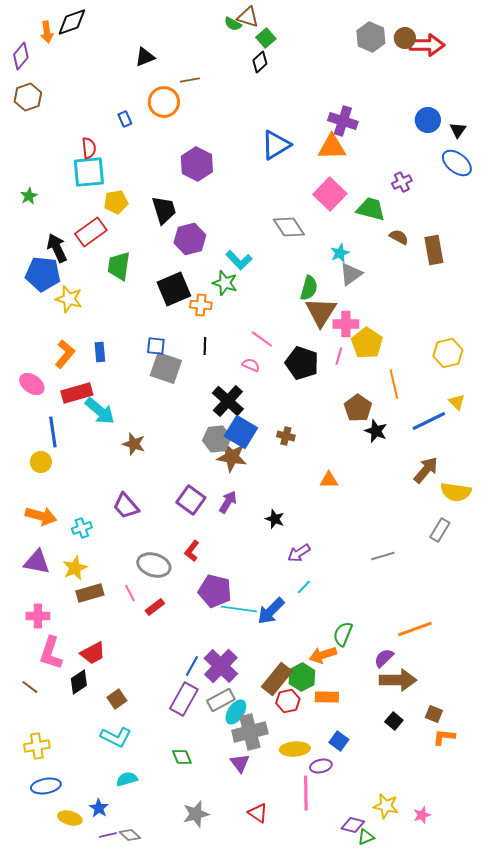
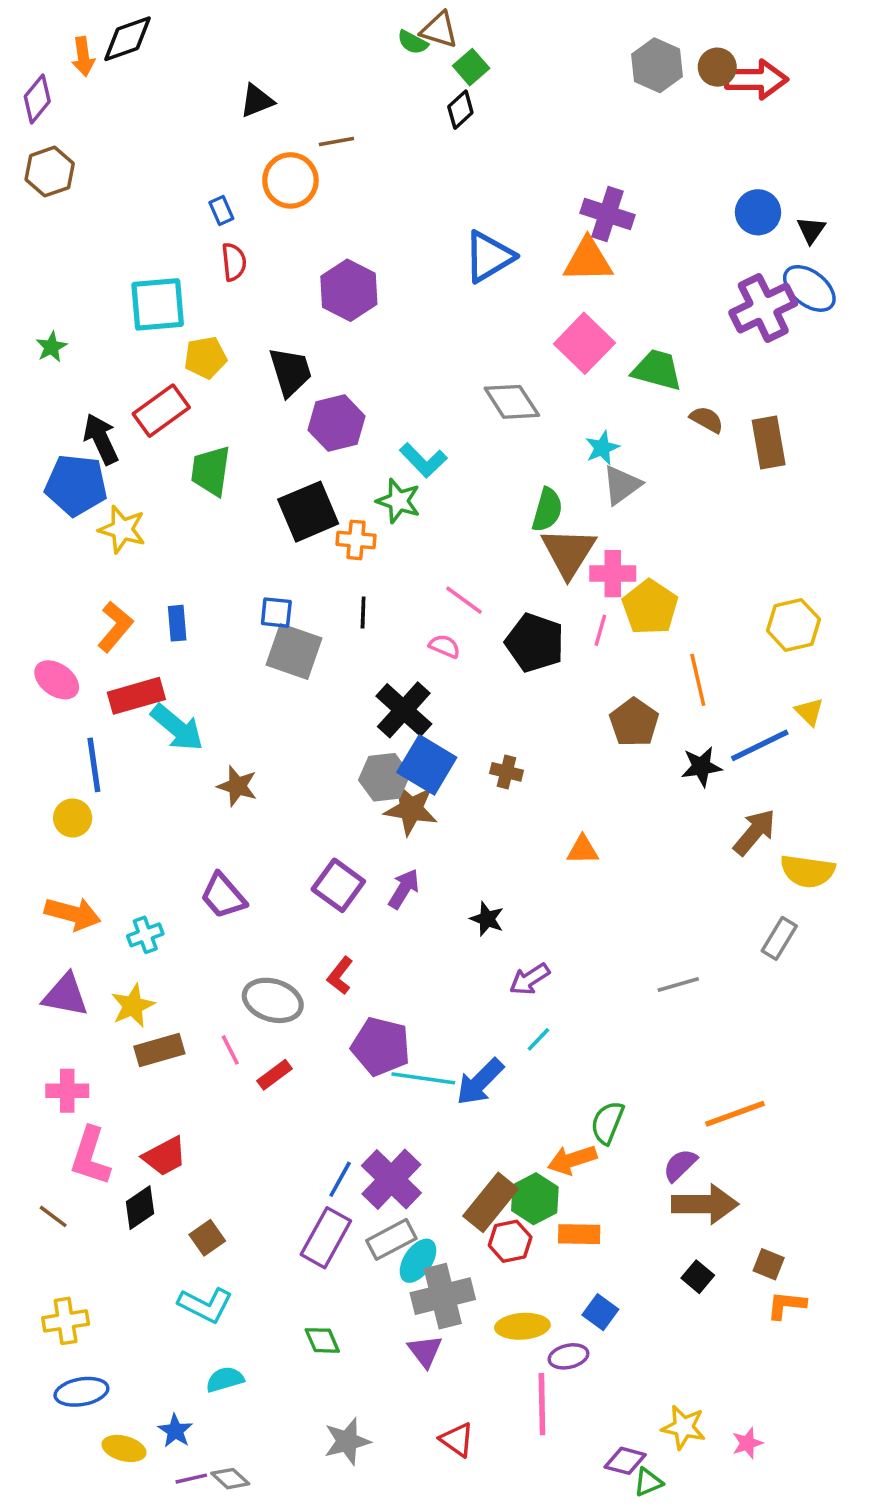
red semicircle: (89, 148) -> (234, 262), moved
purple cross: (402, 182) -> (763, 308), moved, size x1.8
black star: (376, 431) -> (701, 767), moved, turned -30

